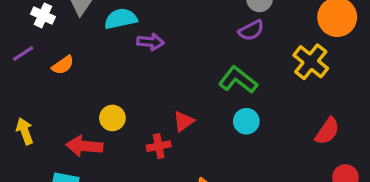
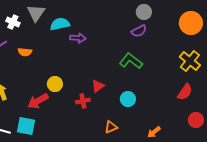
yellow cross: (311, 62) -> (190, 61), moved
orange semicircle: (63, 65) -> (25, 52), turned 40
cyan circle: (246, 121) -> (128, 99), moved
red arrow: (84, 146) -> (38, 101), turned -35

